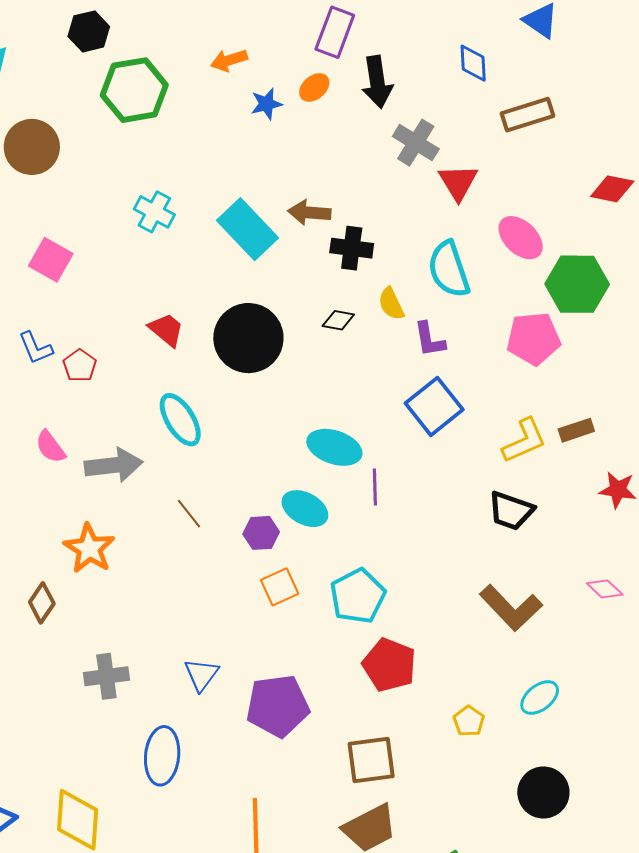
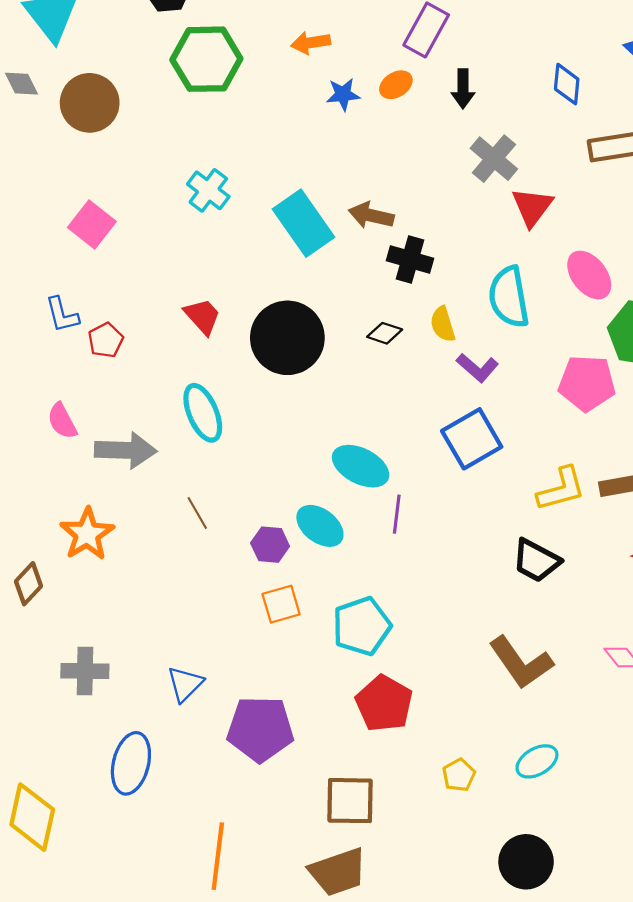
black arrow: (377, 82) -> (463, 89), size x0.7
purple L-shape: (429, 339) -> (477, 368), turned -48

